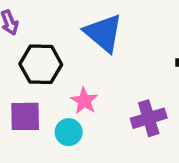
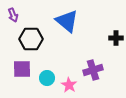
pink star: (84, 101) -> (69, 85), moved

